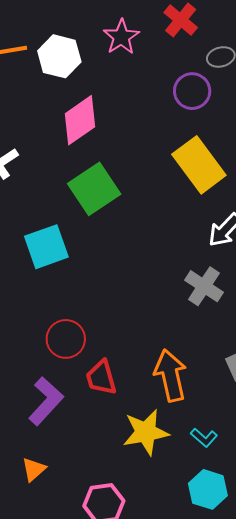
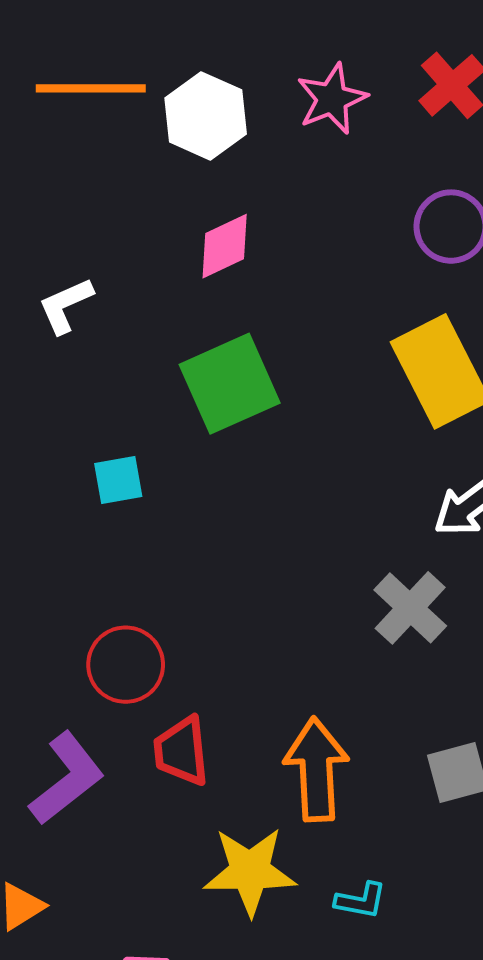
pink diamond: (80, 120) -> (225, 246), size x0.7
cyan square: (46, 247) -> (118, 480), size x0.6
cyan L-shape: (204, 438) -> (361, 901), turned -40

